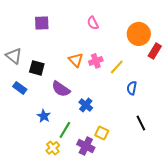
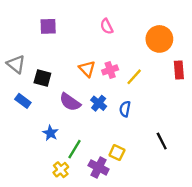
red rectangle: (155, 51) -> (179, 70), moved, turned -35
blue semicircle: (132, 88) -> (125, 109), moved
blue cross: (86, 105) -> (99, 103), moved

